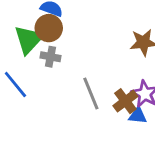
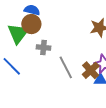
gray cross: (50, 57) -> (44, 48), moved

